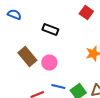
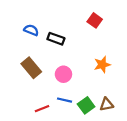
blue semicircle: (14, 14) -> (31, 30), moved
pink circle: (49, 62) -> (63, 74), moved

